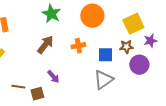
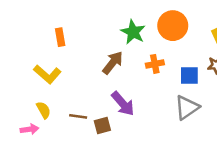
green star: (51, 14) -> (133, 32), moved
purple arrow: (53, 77) -> (123, 104), size x1.5

